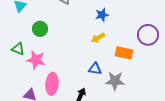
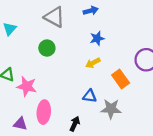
green circle: (40, 29) -> (47, 48), moved
orange rectangle: (124, 53) -> (121, 79), turned 42

